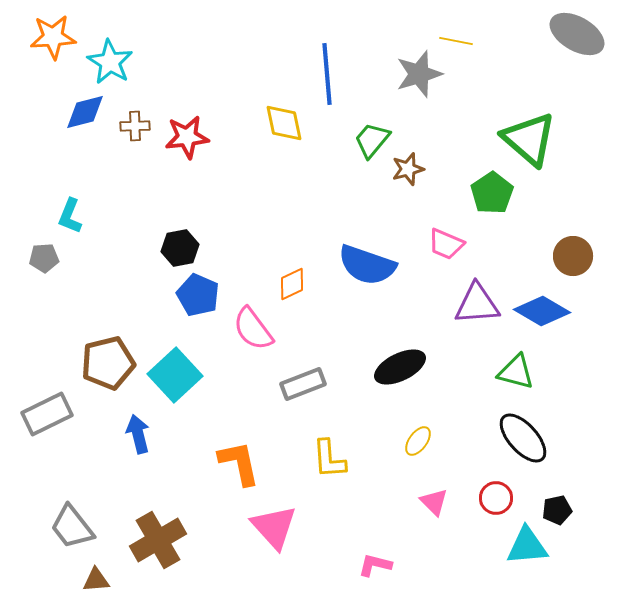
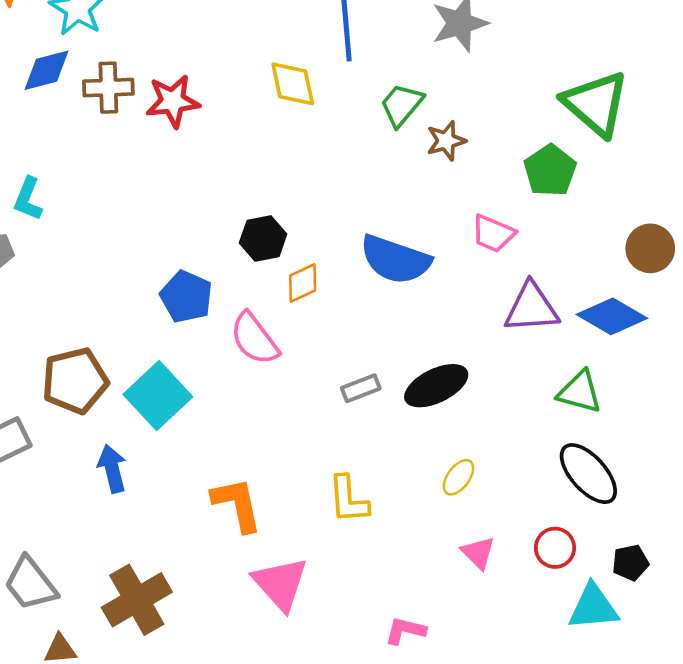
brown cross: (135, 126) -> (108, 88), size x1.4
black hexagon: (180, 248) -> (263, 238), moved
gray rectangle: (303, 384) -> (361, 388), moved, size x0.7

